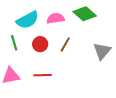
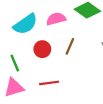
green line: (14, 43) -> (15, 63), moved

